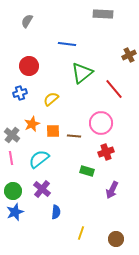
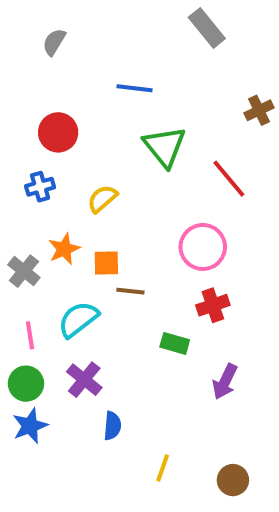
gray rectangle: (103, 14) -> (207, 28), turned 48
green triangle: (82, 73) -> (165, 146), turned -30
brown line: (74, 136) -> (130, 291), moved
pink line: (11, 158) -> (30, 335), moved

